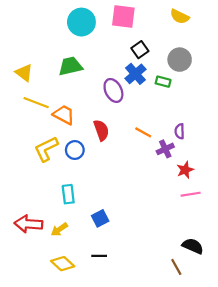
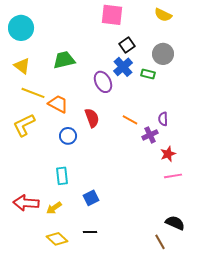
cyan circle: (81, 22) -> (21, 28), moved
yellow L-shape: (46, 149) -> (24, 125), moved

